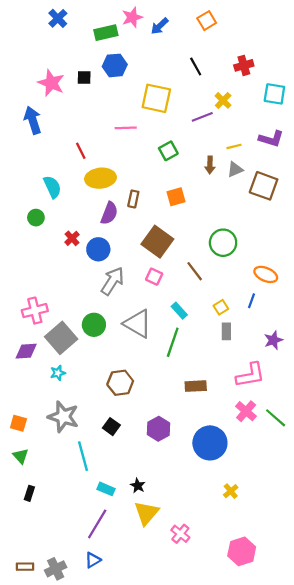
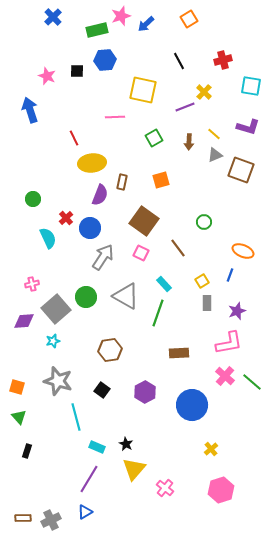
pink star: (51, 83) -> (47, 76), size x0.7
yellow line: (234, 146) -> (214, 134), turned 56
brown arrow: (210, 165) -> (189, 142), moved
cyan semicircle: (52, 187) -> (48, 238), moved
green circle: (223, 243) -> (204, 222), size x0.6
pink cross: (35, 311) -> (32, 284), size x0.6
purple star: (273, 340) -> (237, 311), moved
pink hexagon: (242, 551) -> (221, 490), moved

